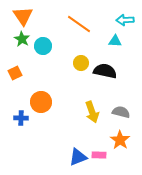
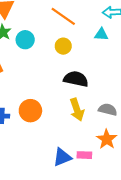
yellow circle: (81, 63) -> (63, 46), moved
black semicircle: (105, 71) -> (76, 79), moved
orange circle: (41, 102) -> (30, 111), moved

